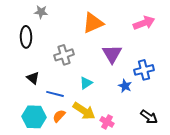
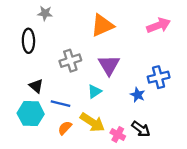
purple triangle: (112, 54) -> (109, 65), moved
cyan hexagon: (34, 117) -> (31, 114), moved
black arrow: (149, 117) -> (141, 129), moved

